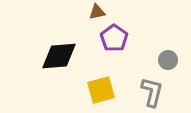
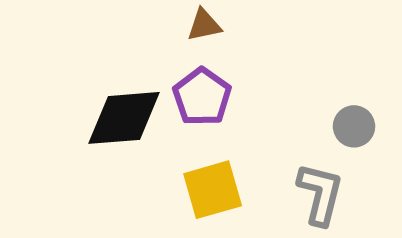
purple pentagon: (114, 38) -> (202, 97), moved

